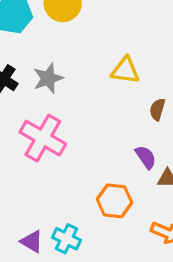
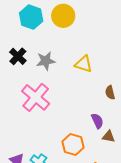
yellow triangle: (125, 70) -> (84, 64), moved
brown semicircle: (157, 109) -> (110, 93), turned -40

